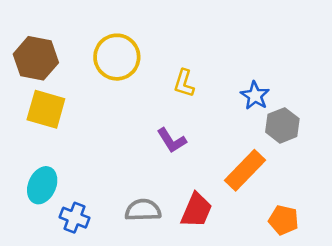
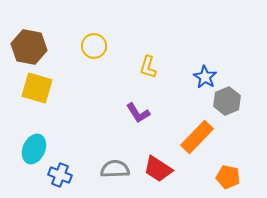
yellow circle: (117, 57) -> (94, 46), size x0.7
red trapezoid: (196, 210) -> (158, 169), turned 100

